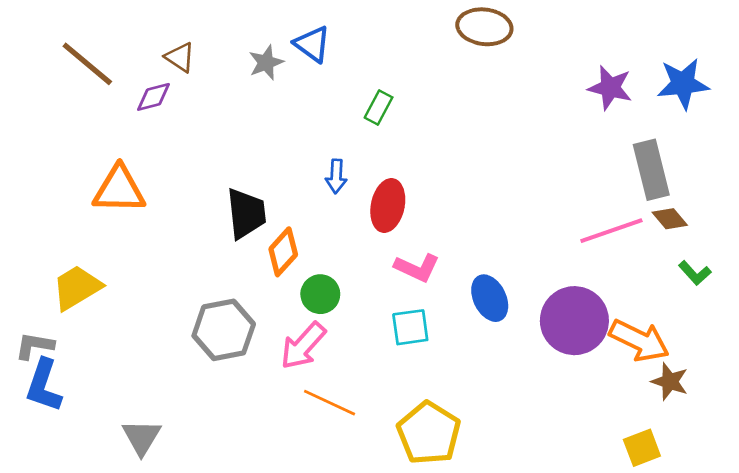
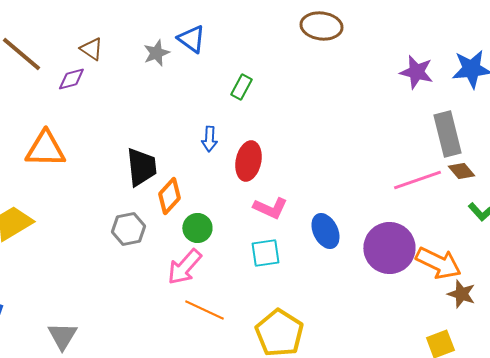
gray hexagon: (224, 330) -> (128, 229), moved, size x0.7

